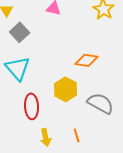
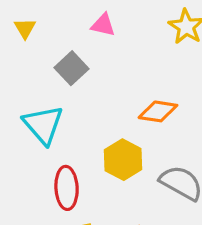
gray square: (20, 32) -> (72, 68), moved

